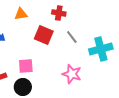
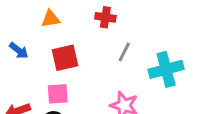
red square: (44, 35) -> (65, 58), moved, turned -36
gray line: (72, 37) -> (124, 52), turned 64

